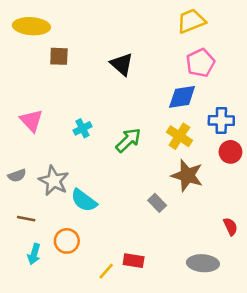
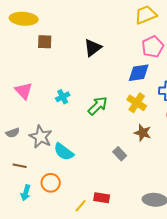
black triangle: (122, 64) -> (93, 48), turned 42
brown star: (187, 175) -> (143, 133), size x0.7

